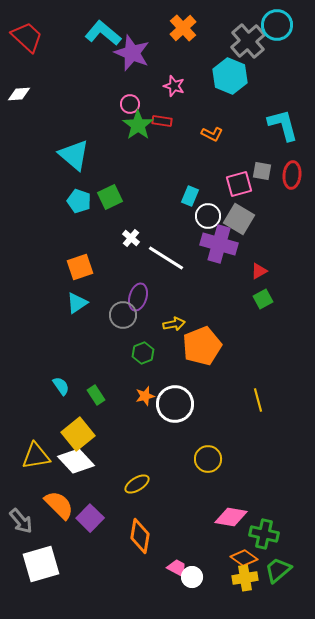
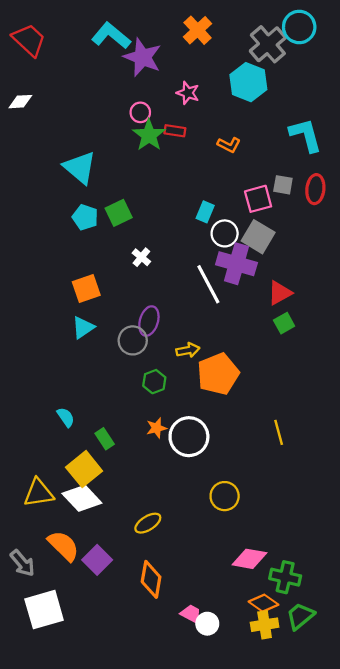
white line: (166, 258) -> (208, 284), moved, turned 30
red triangle: (259, 271) -> (280, 293), size x1.4
green rectangle: (96, 395) -> (105, 439), moved

